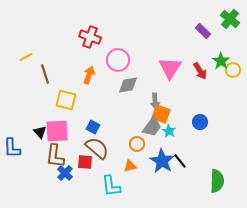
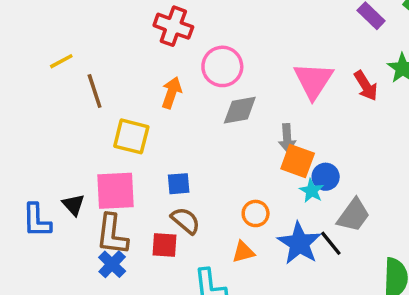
blue circle: (200, 122) -> (326, 177), moved
blue square: (93, 127) -> (179, 184), turned -32
gray trapezoid: (152, 127) -> (354, 215), moved
black triangle: (40, 132) -> (74, 205), moved
brown semicircle: (97, 148) -> (186, 220), size x0.7
blue cross: (65, 173) -> (112, 264), moved

